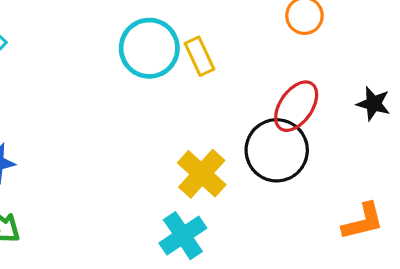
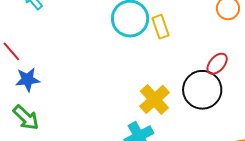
red ellipse: (296, 106) -> (217, 64), size x0.7

